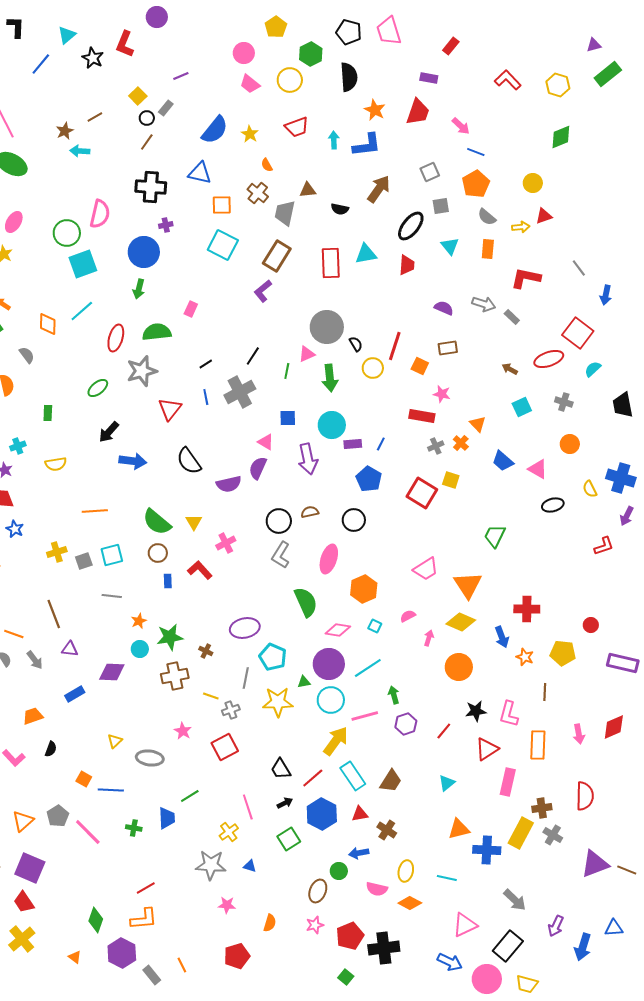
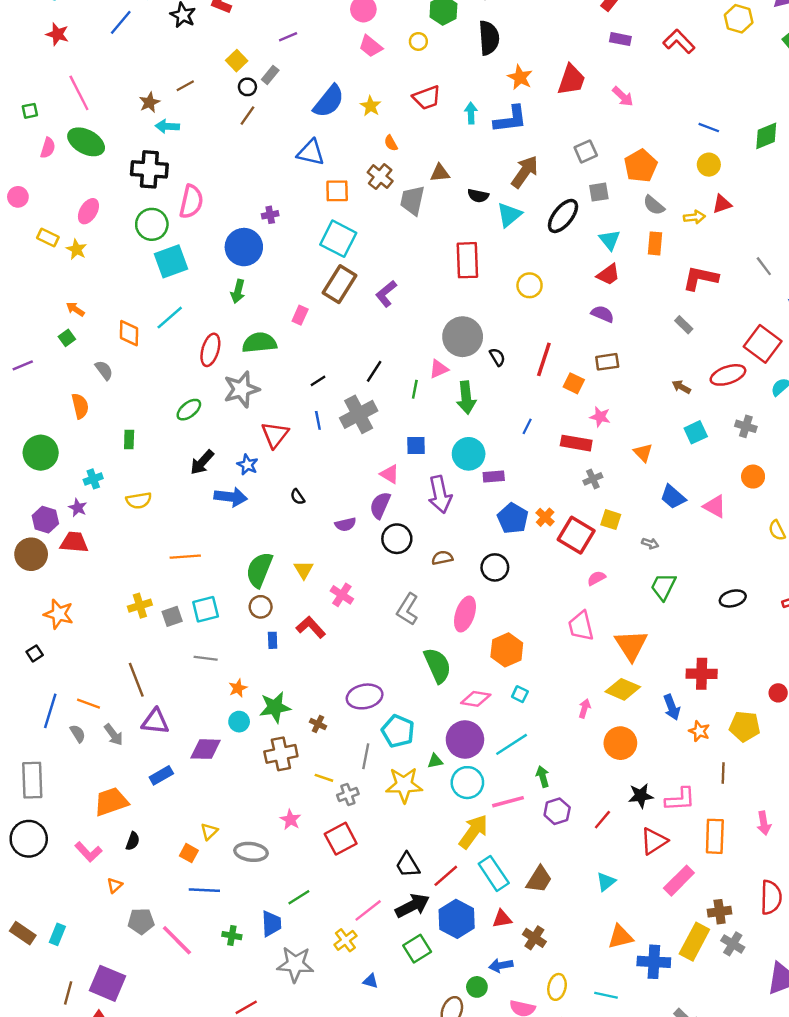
purple rectangle: (429, 78) -> (620, 39), moved
yellow circle: (290, 80) -> (418, 41), size x0.6
yellow hexagon: (558, 85) -> (739, 19), moved
green diamond: (561, 137) -> (766, 136), moved
blue line: (476, 152) -> (709, 128), moved
black cross: (151, 187) -> (149, 169), moved
cyan triangle: (366, 254) -> (509, 215), moved, turned -30
brown rectangle: (277, 256) -> (339, 284), moved
red trapezoid: (407, 265) -> (608, 275), moved, turned 50
gray arrow: (484, 304) -> (650, 543), moved, size x0.6
yellow circle: (373, 368) -> (530, 285), moved
orange cross: (461, 443) -> (545, 517), moved
blue line: (381, 444) -> (527, 426), moved
black semicircle: (189, 461) -> (298, 497), size x0.5
purple semicircle: (229, 484) -> (345, 524), size x0.7
black ellipse: (553, 505) -> (733, 598), moved
black circle: (279, 521) -> (397, 539), moved
green semicircle: (157, 522) -> (259, 570), turned 72
blue star: (15, 529) -> (247, 465), moved
pink cross: (226, 543) -> (342, 595), turned -30
pink trapezoid: (426, 569) -> (581, 626), turned 108
pink semicircle: (408, 616) -> (596, 578), moved
purple triangle: (70, 649) -> (155, 722), size x1.4
pink L-shape: (509, 714) -> (680, 799), turned -108
orange trapezoid: (33, 716) -> (111, 802), size x1.4
orange square: (84, 779) -> (189, 853), moved
pink rectangle: (508, 782) -> (679, 881), turned 32
black arrow: (285, 803) -> (412, 906), size x1.8
pink line: (248, 807) -> (368, 910), turned 70
gray pentagon: (58, 816) -> (141, 921), turned 30
orange triangle: (23, 821) -> (115, 885), moved, size x0.6
gray star: (211, 865) -> (295, 964), moved

